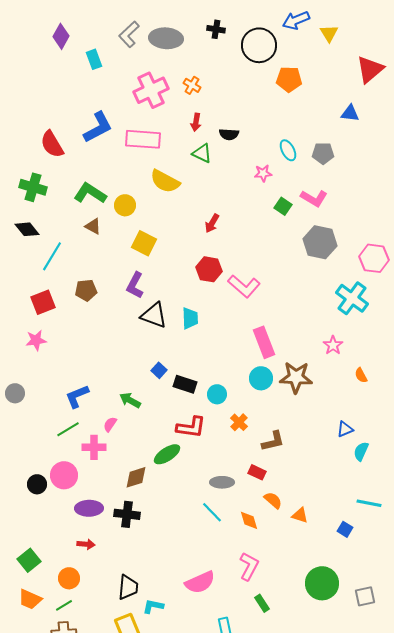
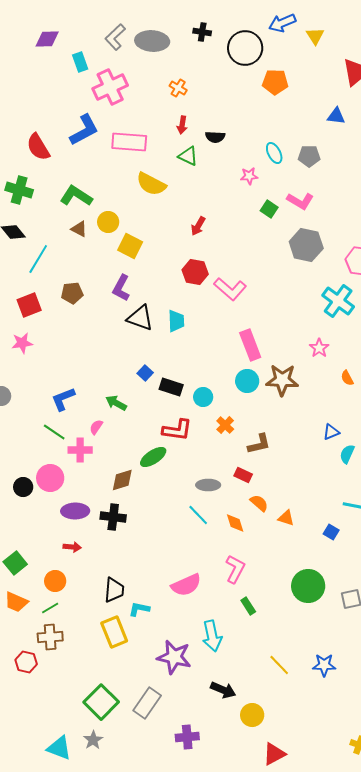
purple diamond: (61, 36) -> (47, 39), turned 60
pink cross: (151, 90) -> (110, 87), moved
yellow circle: (125, 205) -> (108, 222), moved
green line: (68, 429) -> (54, 432), turned 65

